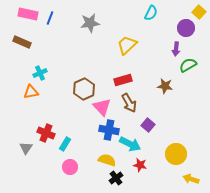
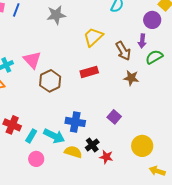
brown arrow: (129, 103) -> (123, 51), moved
pink triangle: (102, 107) -> (32, 60), moved
cyan arrow: (130, 144) -> (54, 136), moved
black cross: (116, 178) -> (92, 145), moved

